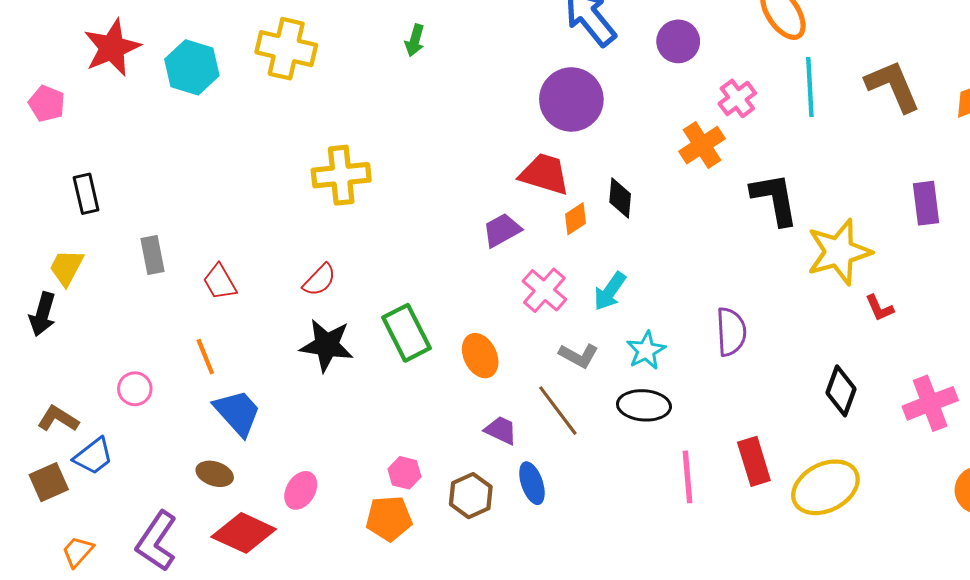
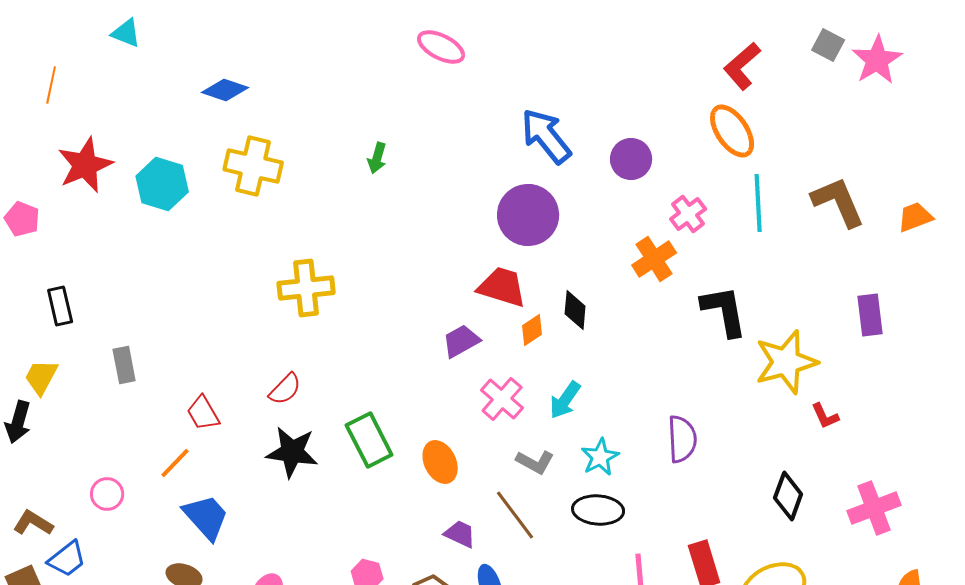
red trapezoid: (220, 282) -> (203, 413), moved
orange line: (205, 357) -> (175, 463), turned 66

